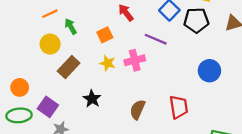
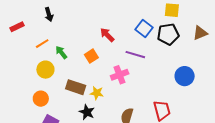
yellow star: (108, 63) -> (97, 93), moved
brown rectangle: (69, 67) -> (76, 87), moved, turned 72
orange circle: (20, 87) -> (41, 99), moved

